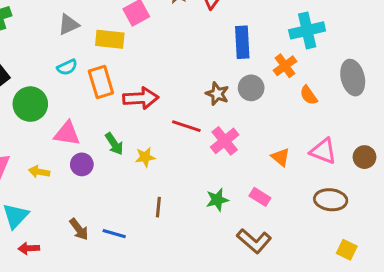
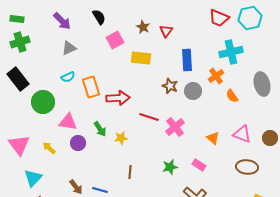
yellow rectangle: (110, 39) -> (141, 58), moved
brown star: (217, 94) -> (170, 86), moved
yellow arrow: (39, 172) -> (49, 148), turned 32

